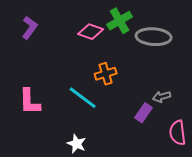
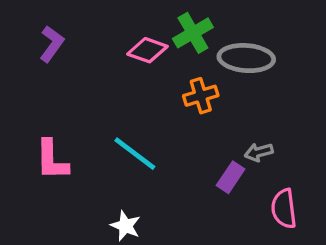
orange cross: (106, 74) -> (201, 96), moved

